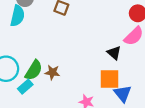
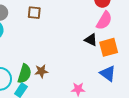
orange square: (109, 79) -> (109, 47), moved

